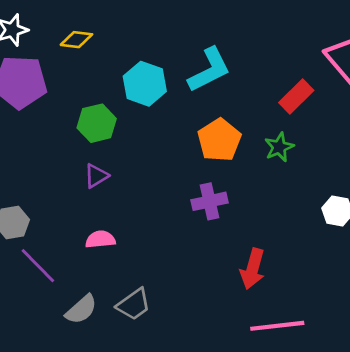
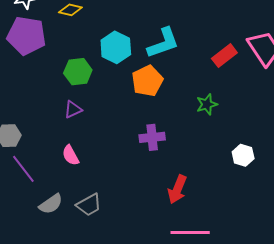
red rectangle: (296, 96) -> (224, 56), moved
orange pentagon: (219, 140) -> (147, 81), moved
pink semicircle: (100, 239) -> (71, 155), turned -120

